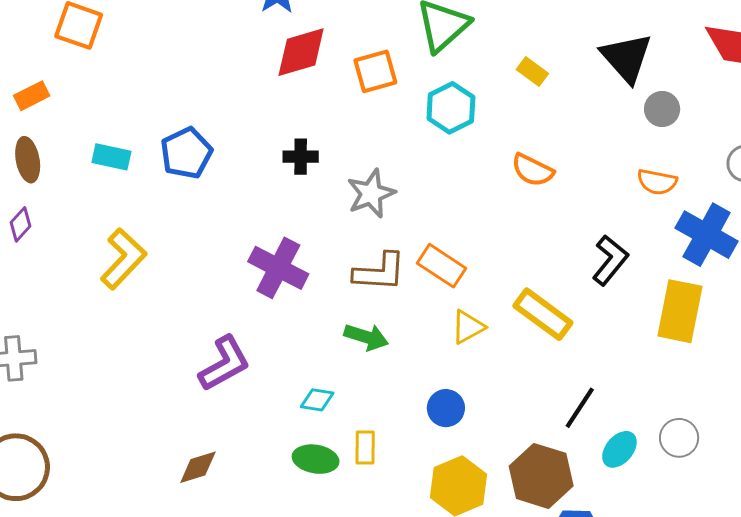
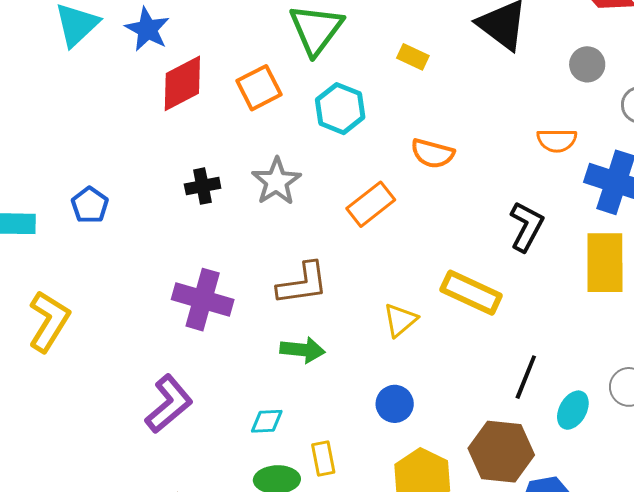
gray circle: (662, 109) -> (587, 64), moved
blue pentagon: (186, 153) -> (90, 205), size x0.7
gray star: (371, 194) -> (276, 181), moved
orange rectangle: (442, 266) -> (371, 204), moved, turned -60

